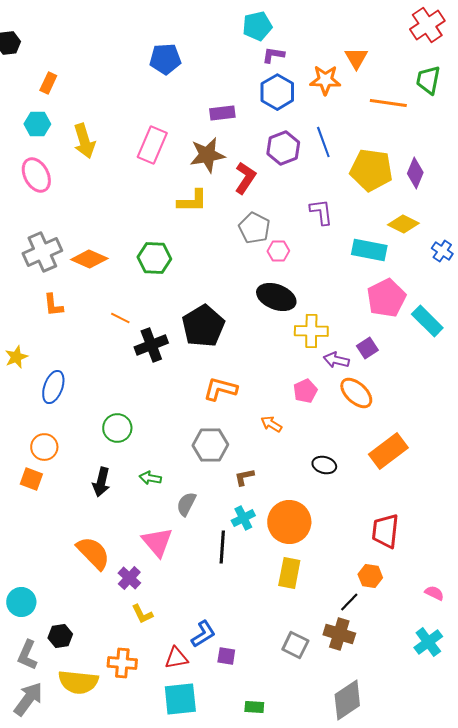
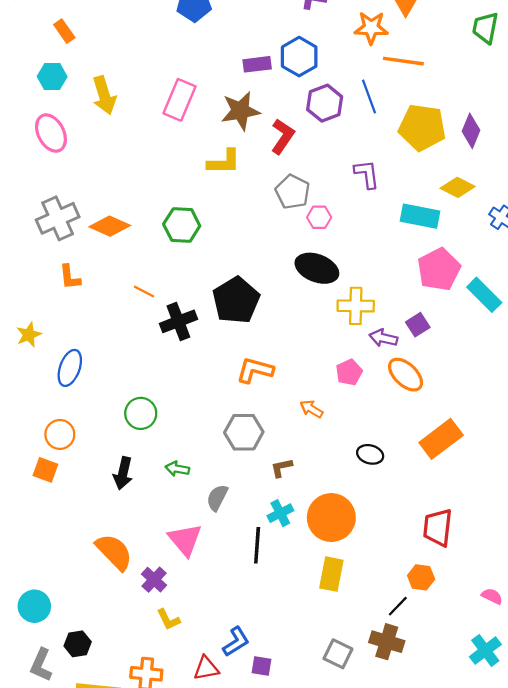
orange rectangle: (48, 83) -> (64, 31), turned -60
blue hexagon: (277, 92) -> (299, 57), moved
orange line: (388, 103) -> (403, 61), moved

